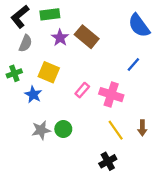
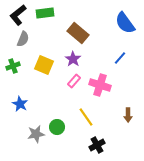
purple star: (60, 38) -> (73, 59), moved
blue star: (33, 95) -> (20, 104), moved
green circle: (63, 129) -> (57, 127), moved
gray star: (41, 130) -> (36, 134), moved
yellow line: (116, 130) -> (86, 117), moved

